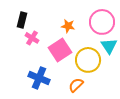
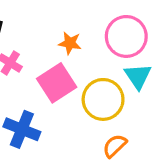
orange semicircle: (76, 85) -> (115, 146), moved

